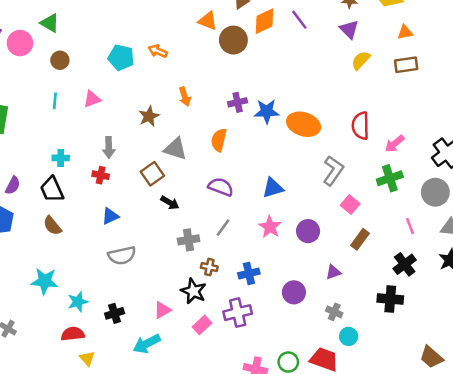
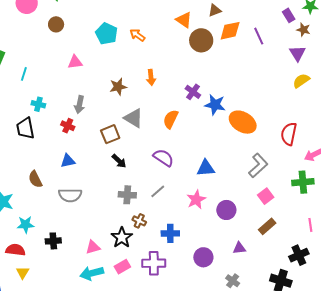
cyan line: (55, 101) -> (24, 74), moved
purple cross: (238, 102) -> (193, 92), turned 35
brown semicircle: (52, 226) -> (35, 179), moved
cyan arrow: (147, 344) -> (92, 273), moved

